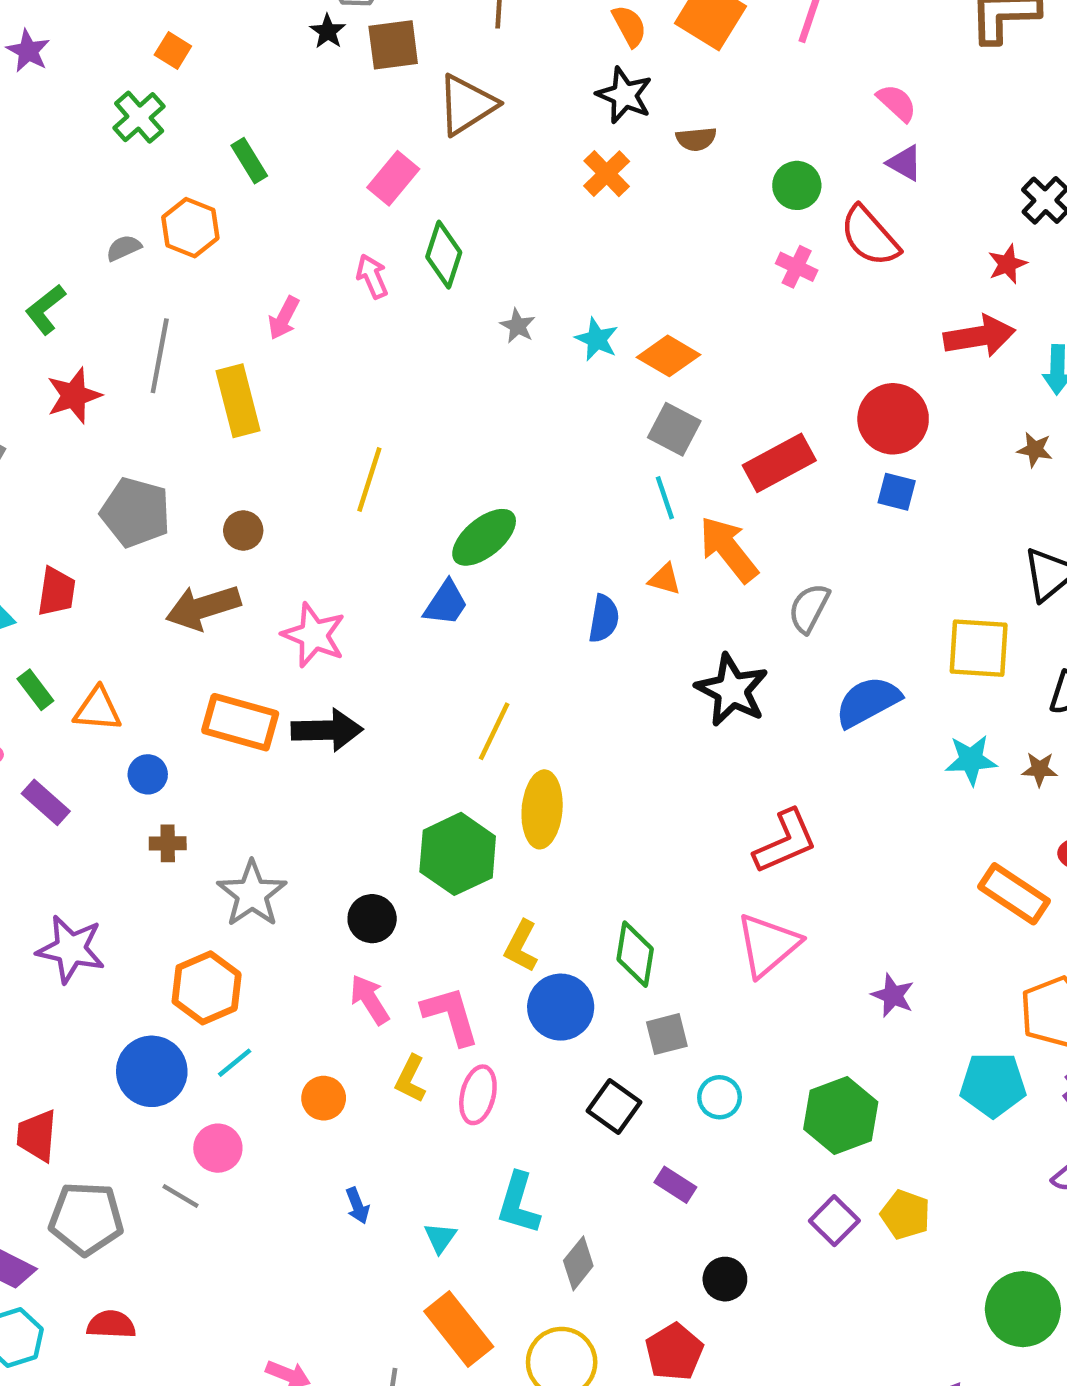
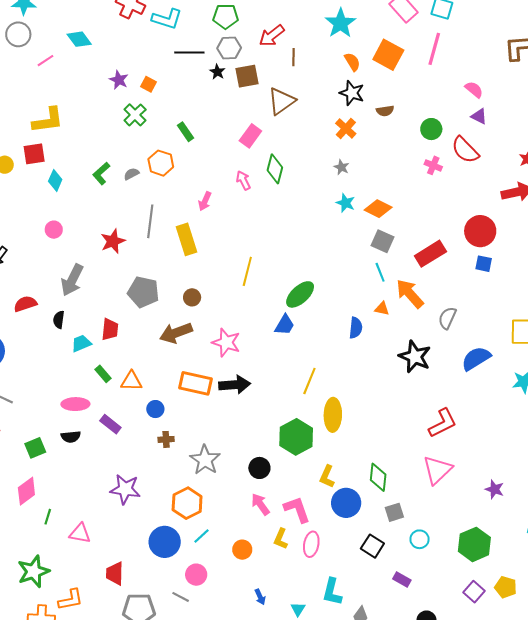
purple star: (28, 51) -> (119, 80), moved
green L-shape: (45, 309) -> (101, 174), moved
gray star: (518, 326) -> (341, 167), moved

